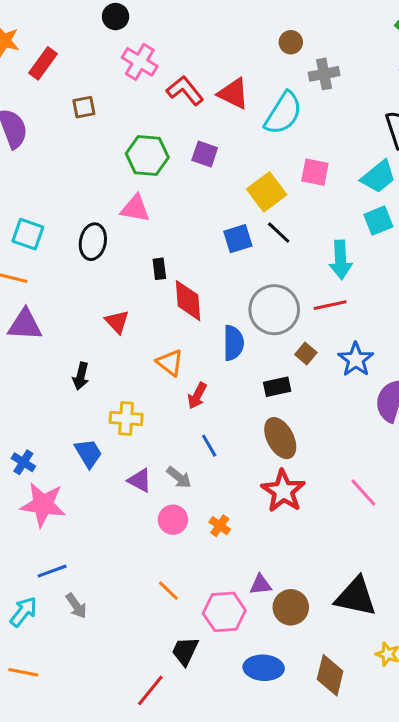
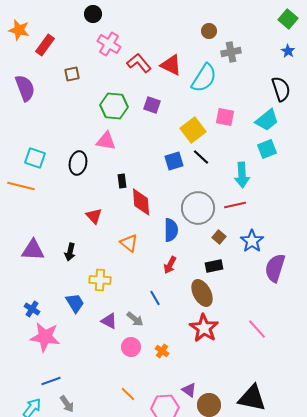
purple triangle: (25, 325) -> (33, 250), moved
black rectangle: (277, 387) -> (214, 266), moved
red arrow: (197, 396) -> (170, 265), moved
purple triangle: (261, 585) -> (189, 390), turned 42

